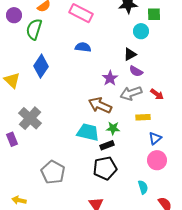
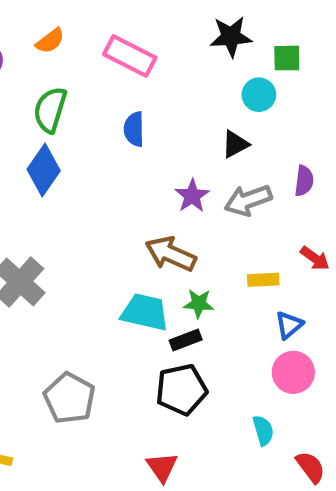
green semicircle: (34, 29) -> (50, 110), moved
blue semicircle: (83, 47) -> (134, 129), turned -98
purple semicircle: (136, 71) -> (304, 181), moved, turned -112
gray arrow: (131, 93) -> (248, 200), moved
red arrow: (157, 94) -> (315, 258), moved

